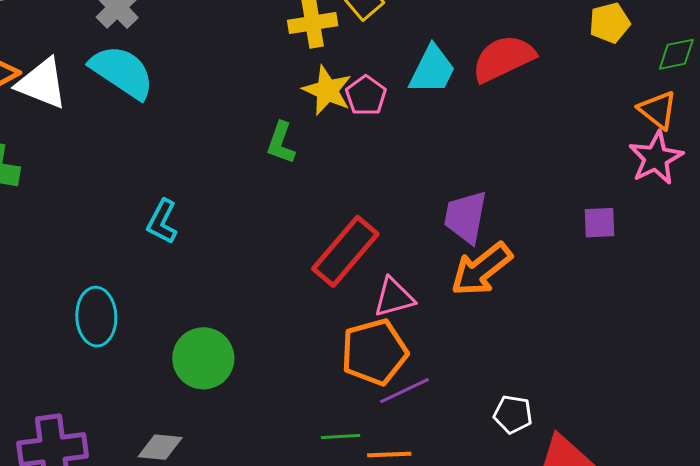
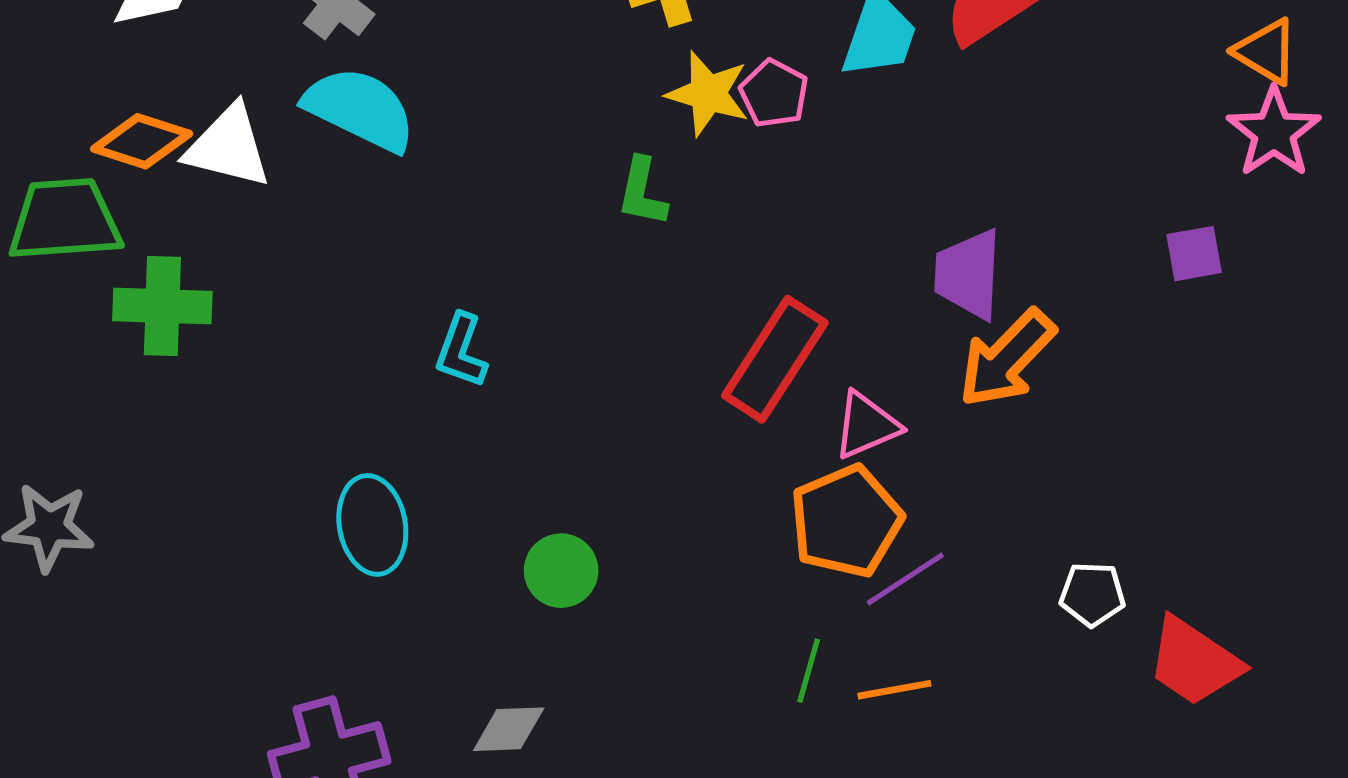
green circle: (203, 358) -> (561, 571), size x0.7
green line: (341, 437) -> (809, 671), turned -63

